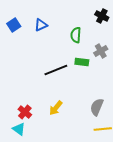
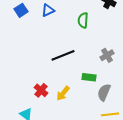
gray cross: (101, 51) -> (107, 55), moved
green rectangle: (82, 62) -> (89, 77), moved
red cross: (25, 112) -> (41, 90), moved

